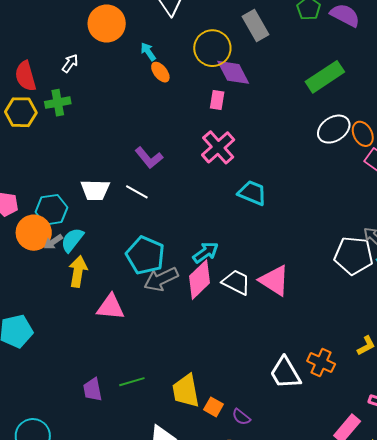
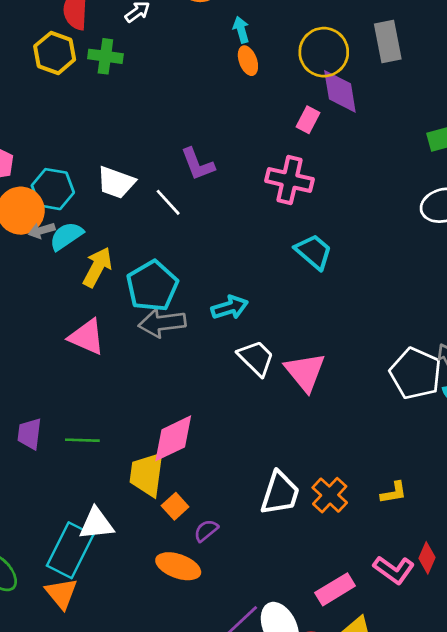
pink cross: (218, 147) -> (290, 180), turned 36
yellow arrow: (78, 271) -> (97, 267), moved
pink diamond: (199, 280) -> (173, 438), moved
white trapezoid: (285, 373) -> (280, 493), turned -150
purple semicircle: (241, 417) -> (206, 530), turned 84

